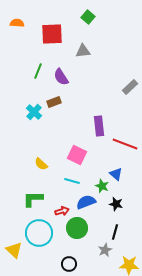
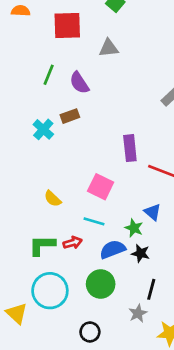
black star: (116, 204) -> (141, 253), moved
red arrow: (62, 211) -> (73, 243), moved

